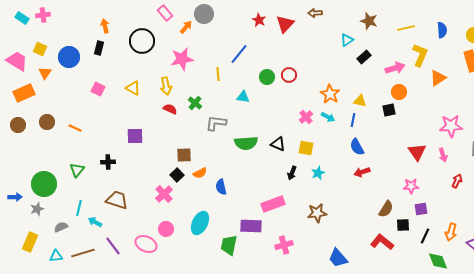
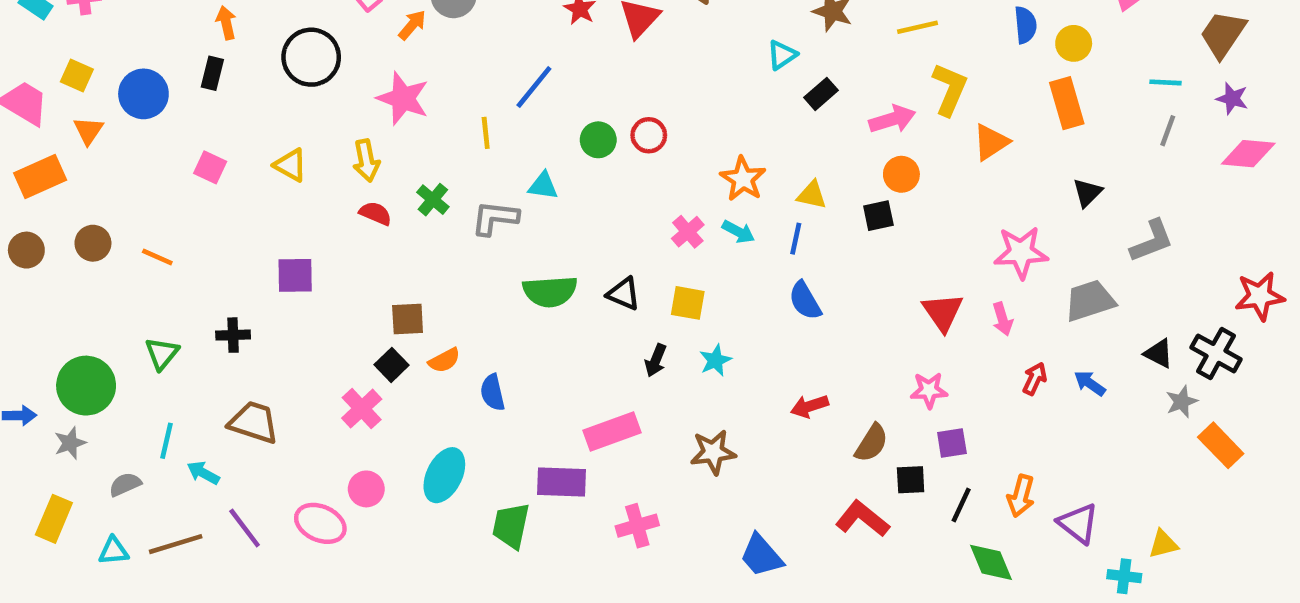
blue semicircle: (442, 30) -> (1025, 25), moved
pink star: (182, 59) -> (403, 98), turned 30
gray L-shape: (216, 123) -> (495, 218), moved
red arrow: (362, 172) -> (810, 406), moved

